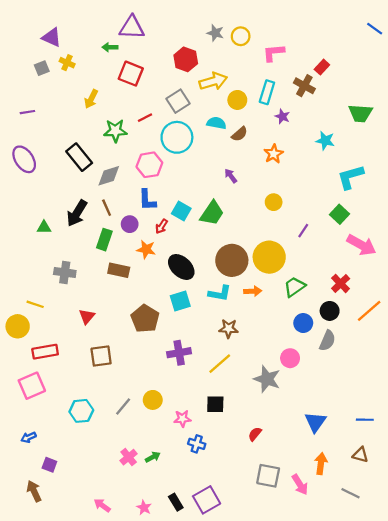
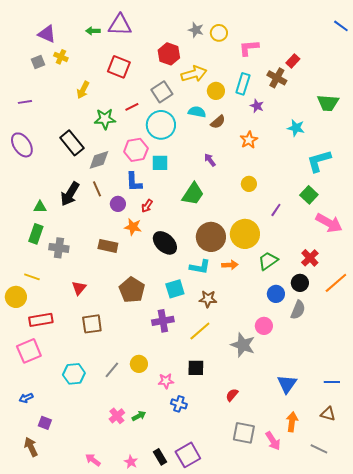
green arrow: (110, 47) -> (93, 31), moved
cyan square: (181, 211) -> (160, 163), moved, turned -30
green rectangle: (104, 240) -> (36, 234), moved
cyan square: (180, 301) -> (175, 289), moved

